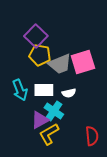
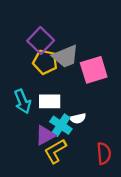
gray trapezoid: (60, 64) -> (65, 56), moved
white semicircle: (69, 93) -> (78, 118), moved

